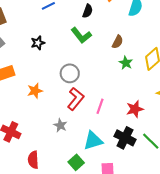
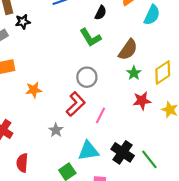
brown semicircle: (118, 42) -> (128, 50), size x1.5
black star: (38, 43) -> (23, 22), moved
gray circle: (70, 73) -> (87, 77), moved
red star: (135, 109) -> (142, 101), moved

